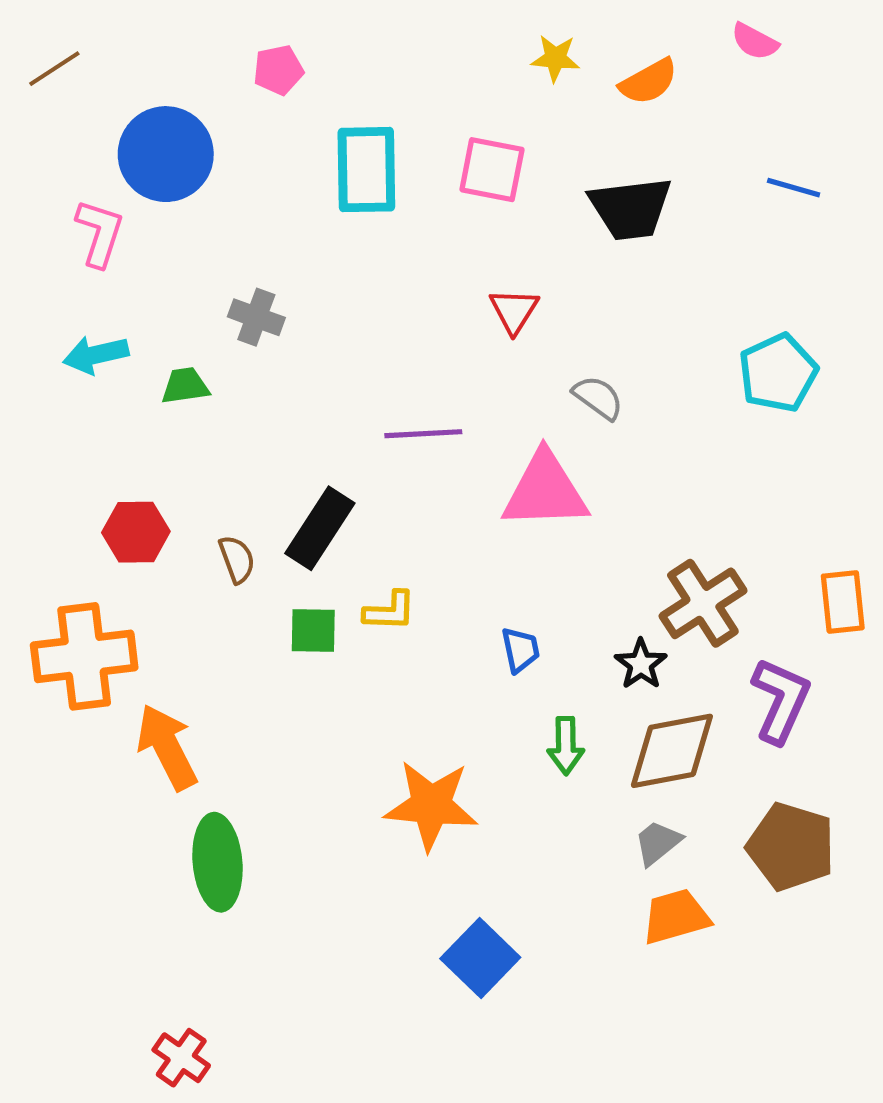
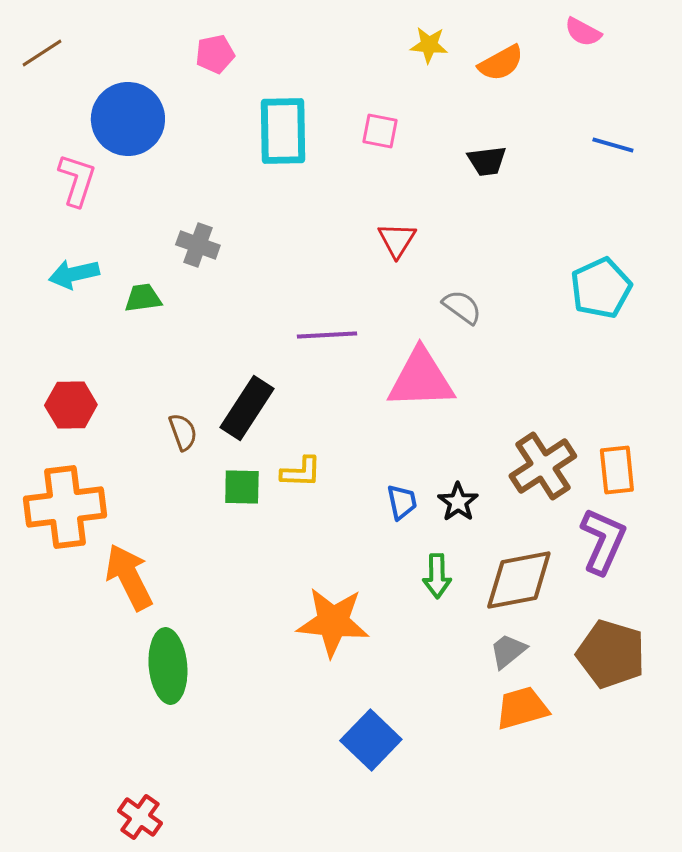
pink square: (492, 170) -> (380, 131), size x0.7
black trapezoid: (630, 208) -> (487, 161), size x0.6
red hexagon: (136, 532) -> (71, 405), moved
orange rectangle: (843, 602) -> (617, 470), moved
black star: (641, 664) -> (458, 502), moved

